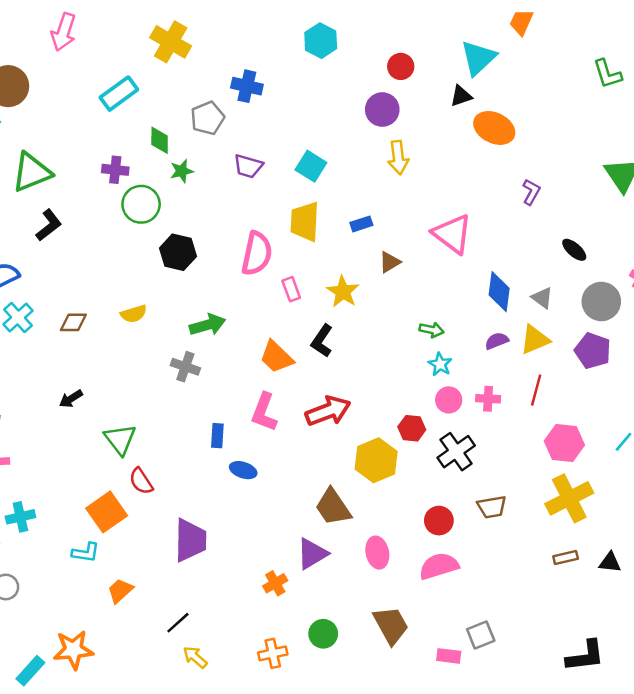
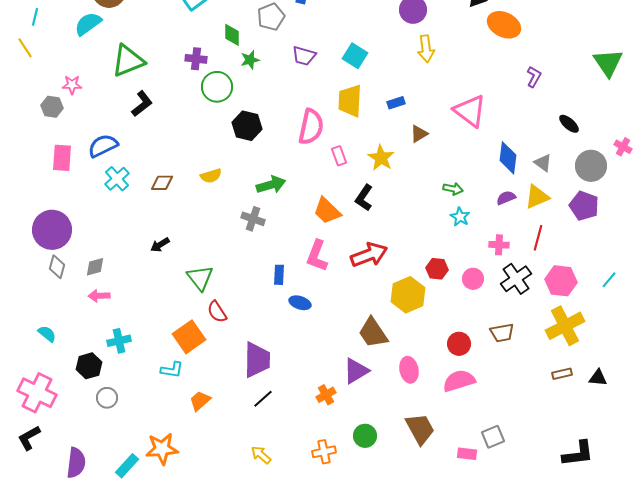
pink circle: (449, 400) -> (473, 279), moved
black cross: (456, 452) -> (516, 279), moved
black line: (178, 623) -> (263, 399), moved

